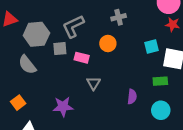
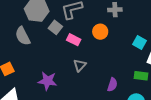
cyan square: (152, 47) -> (140, 43), turned 32
gray square: (60, 49) -> (55, 27), turned 32

